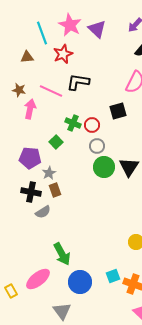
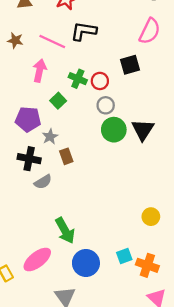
pink arrow: (30, 109) -> (40, 71), moved
brown rectangle: (55, 190) -> (66, 156), moved

